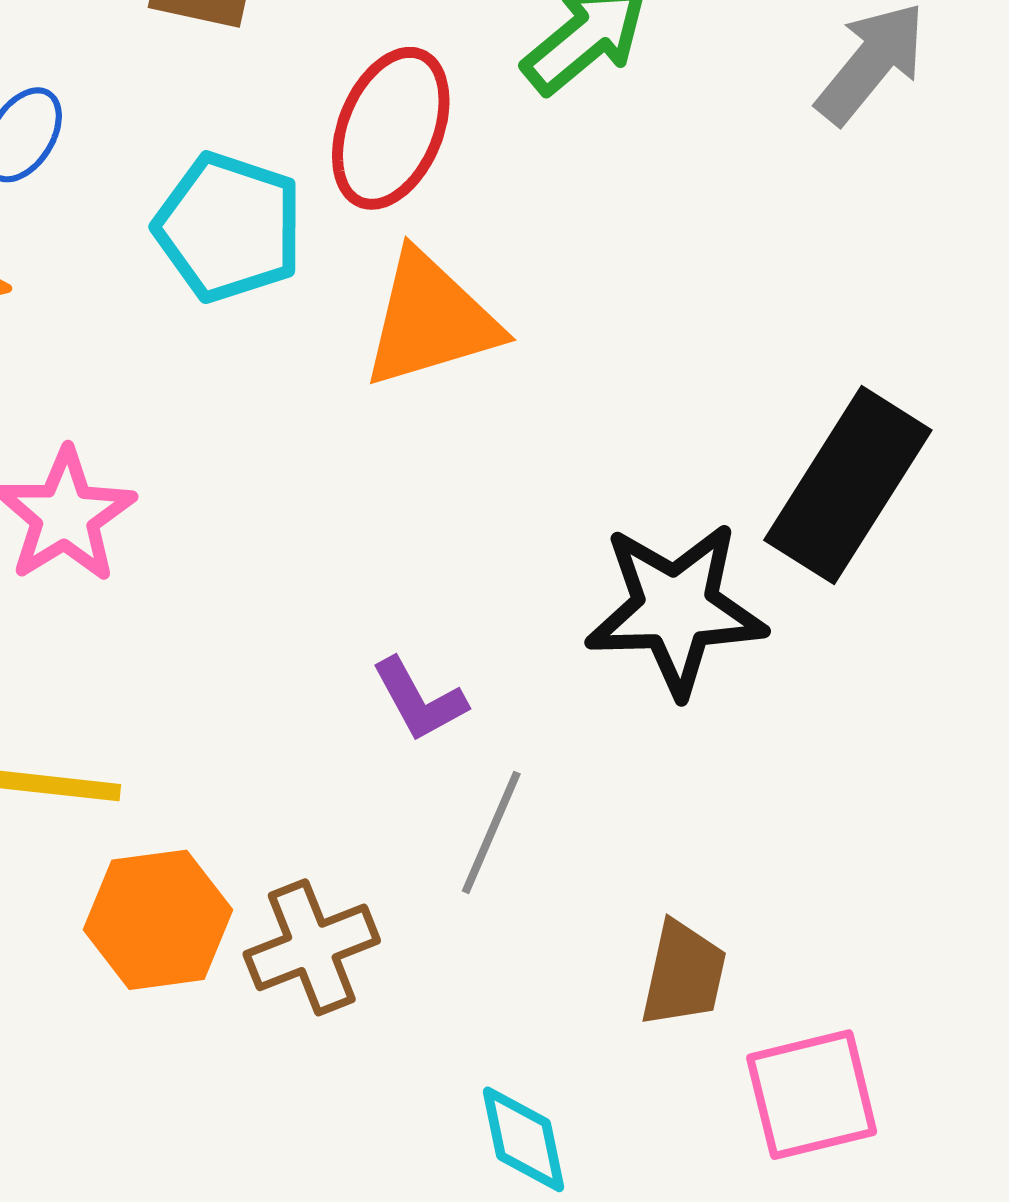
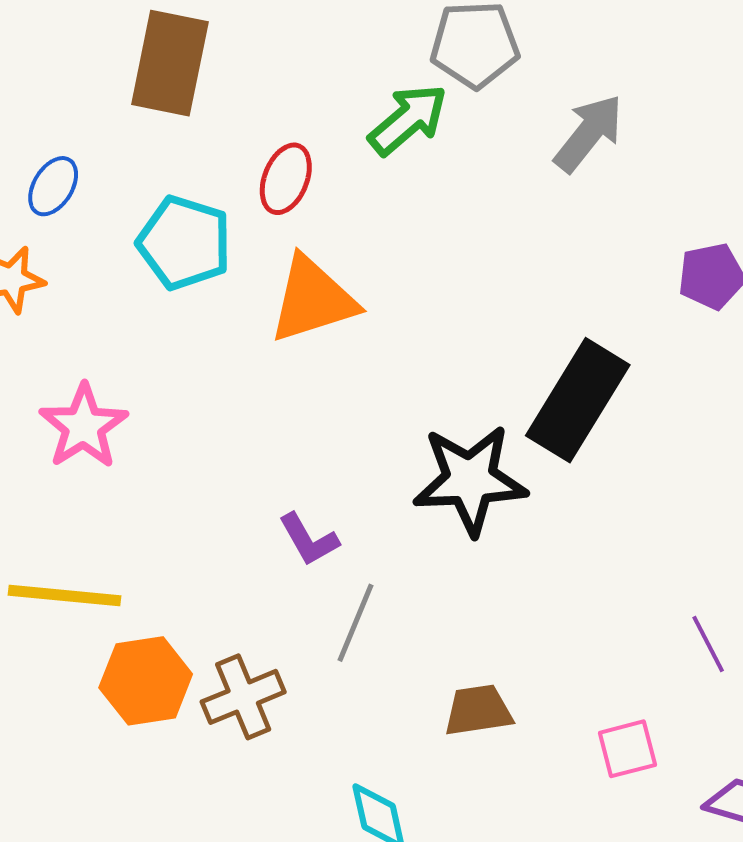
red ellipse: (391, 128) -> (286, 179), size x0.7
brown trapezoid: (684, 974) -> (478, 710), turned -110
pink square: (812, 1095) -> (627, 749), moved, size x0.7

